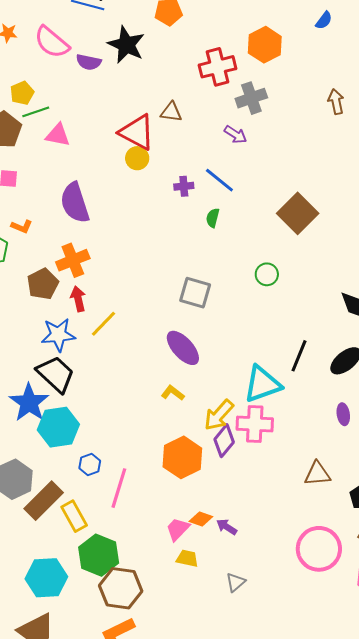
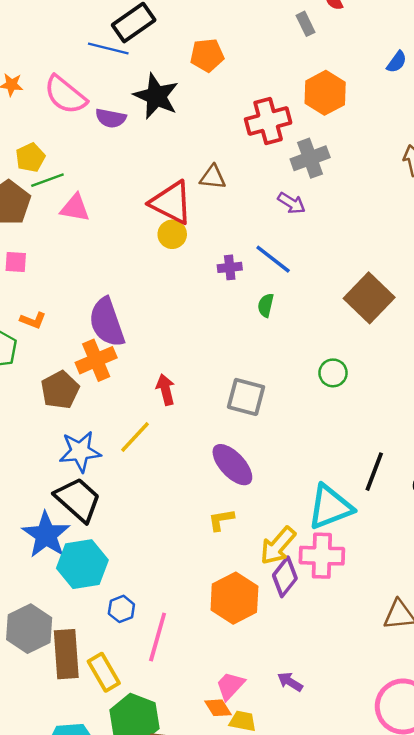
purple semicircle: (75, 203) -> (107, 322), moved
red arrow: (78, 299) -> (166, 390), moved
yellow L-shape: (173, 393) -> (221, 520), turned -45
brown rectangle: (44, 501) -> (66, 654), turned -48
orange diamond: (201, 519) -> (218, 708), moved, turned 40

